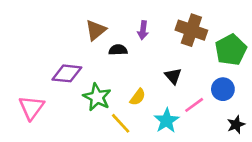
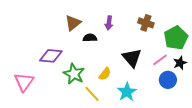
brown cross: (191, 30) -> (146, 23), size x0.7
black triangle: (173, 76) -> (132, 58), size x1.5
blue circle: (223, 89) -> (168, 80), moved
pink line: (194, 105) -> (160, 60), moved
black star: (236, 125) -> (180, 63), moved

